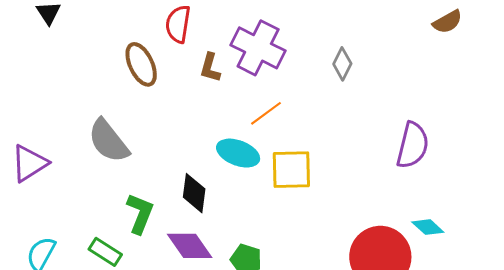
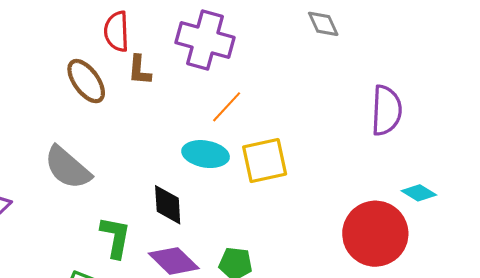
gray diamond: (342, 64) -> (323, 24), moved, turned -40
brown L-shape: (210, 68) -> (139, 70), moved

